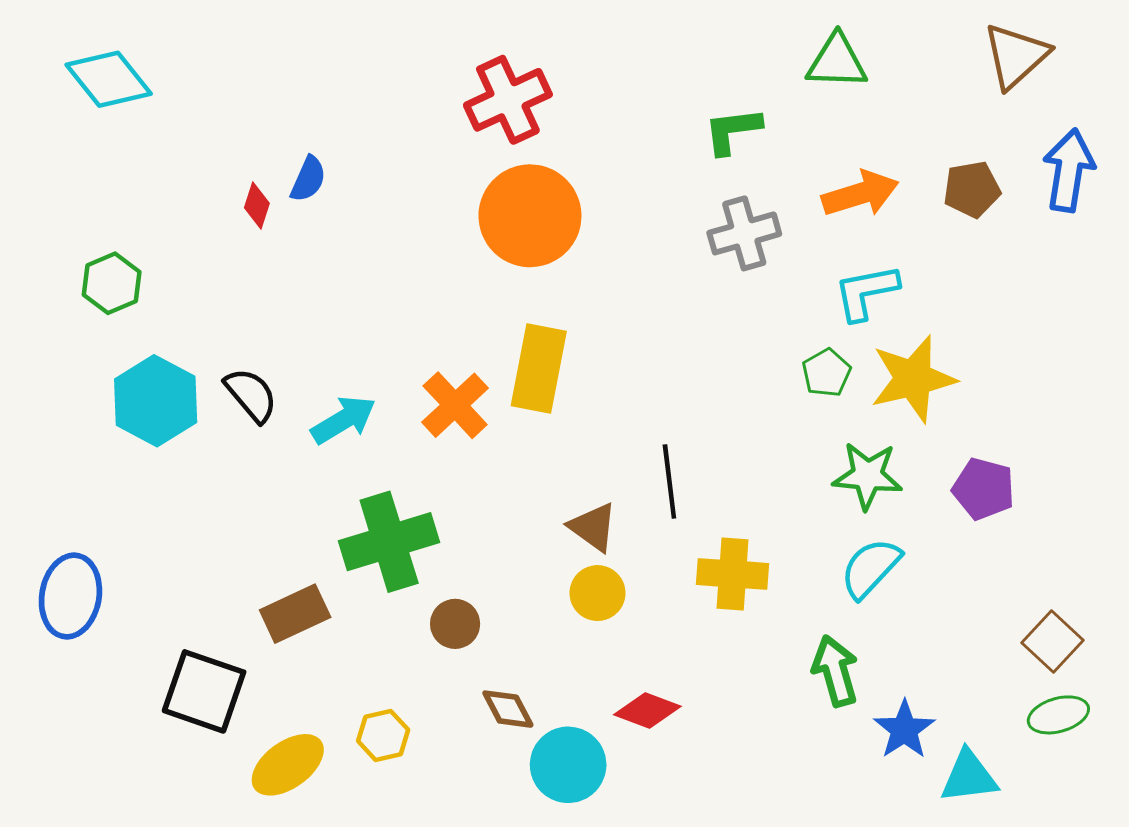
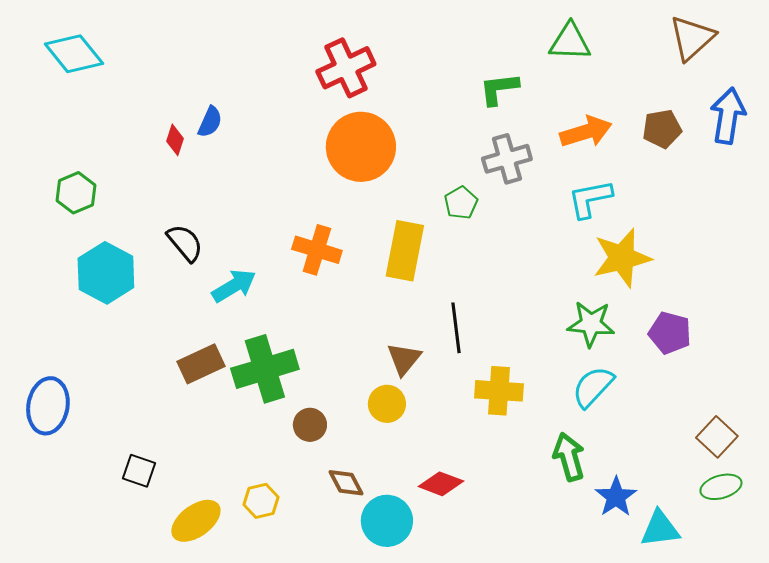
yellow rectangle: (539, 368) -> (405, 251), moved
green pentagon: (826, 373) -> (461, 203), moved
black semicircle: (251, 395) -> (185, 243), moved
orange cross: (455, 405) -> (317, 250), moved, turned -30
brown triangle: (593, 527) -> (404, 359), turned 33
yellow circle: (597, 593) -> (387, 404), moved
brown rectangle: (295, 614) -> (201, 364), moved
black square: (204, 691) -> (139, 471), size x0.6

